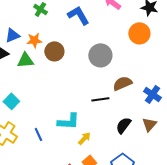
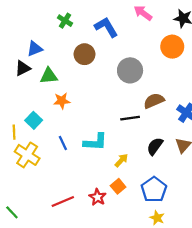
orange star: (34, 40) -> (62, 101), moved
brown circle: (54, 51) -> (85, 54), moved
blue line: (38, 134) -> (63, 143), moved
yellow arrow: (84, 138) -> (121, 160), moved

